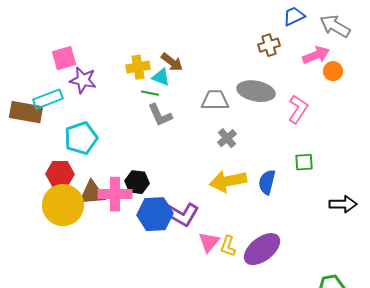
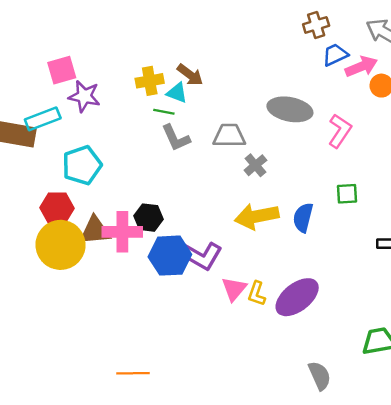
blue trapezoid: (294, 16) -> (335, 55), moved
brown cross: (269, 45) -> (316, 25), moved
gray trapezoid: (215, 100) -> (229, 136), moved

